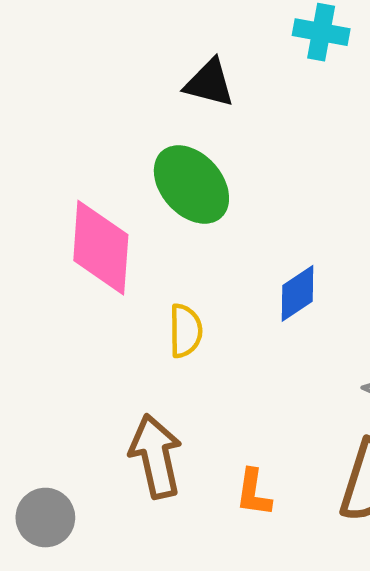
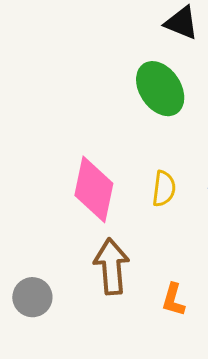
pink diamond: (101, 248) -> (94, 189), moved
yellow semicircle: (185, 331) -> (164, 189), moved

